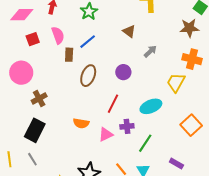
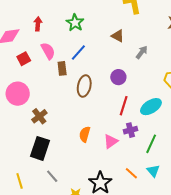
red line: (113, 104) -> (124, 106), moved
orange semicircle: (81, 123) -> (85, 134), turned 105
gray line: (32, 159) -> (52, 176), moved

